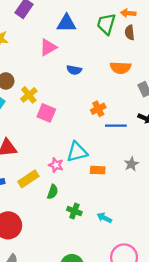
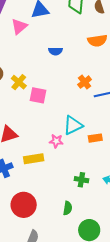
pink triangle: (48, 47) -> (19, 26), moved
yellow rectangle: (28, 179) -> (34, 159), turned 36
green semicircle: (53, 192) -> (68, 208), moved

